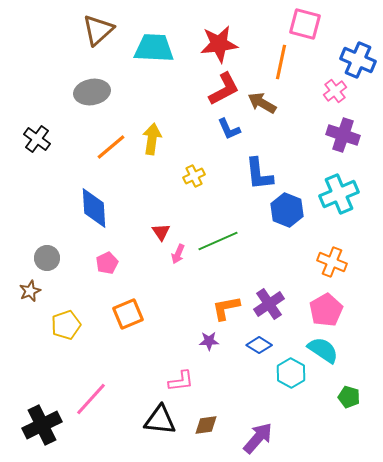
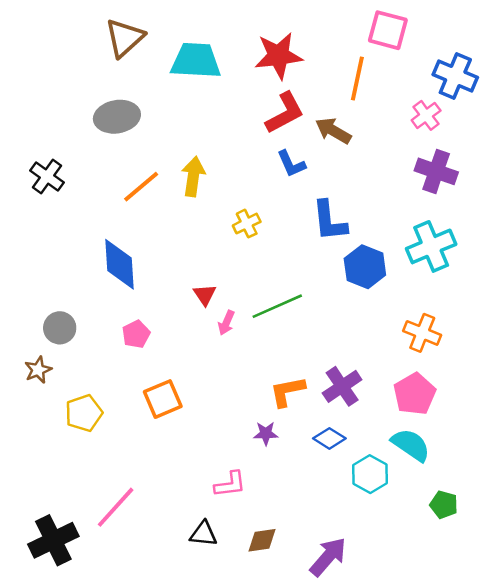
black triangle: (160, 420) -> (203, 534), size x0.7

